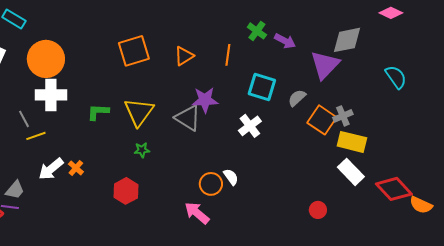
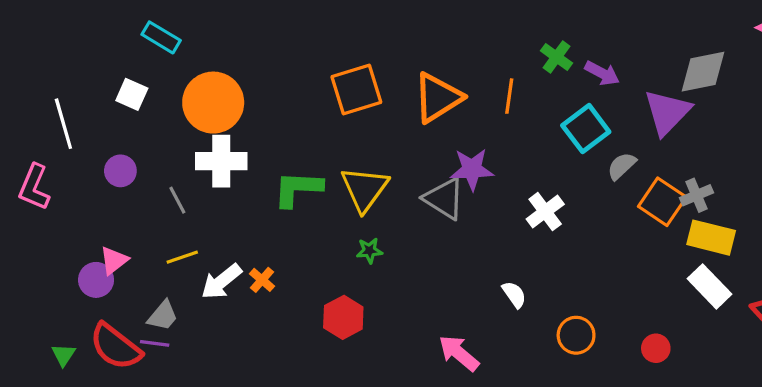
orange triangle: (184, 56) -> (438, 98), size x1.6
cyan square: (262, 87) -> (586, 129), moved, turned 36
green L-shape: (98, 112) -> (298, 189), size x1.4
yellow line: (36, 136) -> (182, 257), moved
orange circle: (211, 184) -> (576, 335), moved

